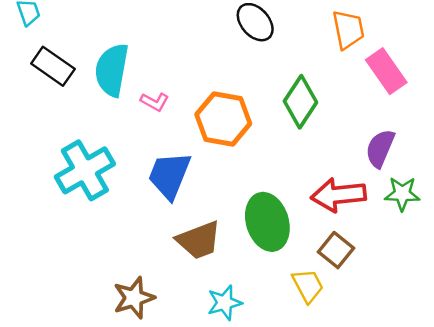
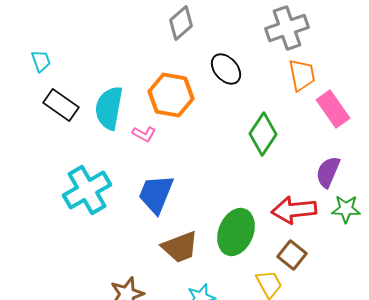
orange hexagon: (223, 119) -> (171, 95), moved
green ellipse: (267, 222) -> (236, 232), turned 39

